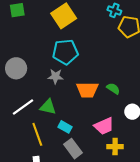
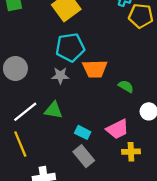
orange trapezoid: (87, 90) -> (95, 69), moved
cyan rectangle: (65, 127) -> (83, 132), moved
yellow line: (37, 134) -> (20, 144), moved

